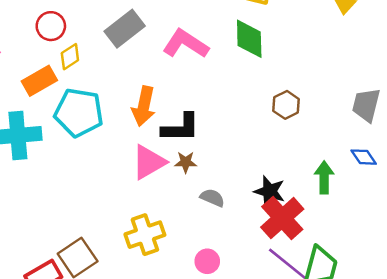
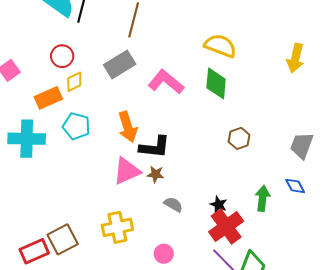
orange arrow: (144, 106) -> (128, 127), turned -36
cyan pentagon: (79, 113) -> (76, 126), size x0.7
black star: (270, 191) -> (219, 205), size x0.7

